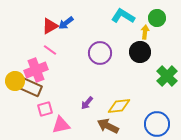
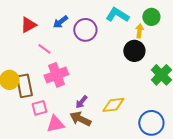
red triangle: (50, 26) -> (28, 25), moved
purple circle: (100, 53) -> (85, 30), moved
pink cross: (36, 70) -> (56, 75), moved
brown rectangle: (30, 87) -> (24, 86), turned 55
brown arrow: (108, 126) -> (80, 119), moved

